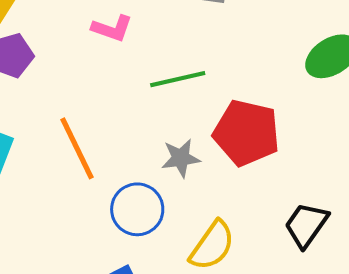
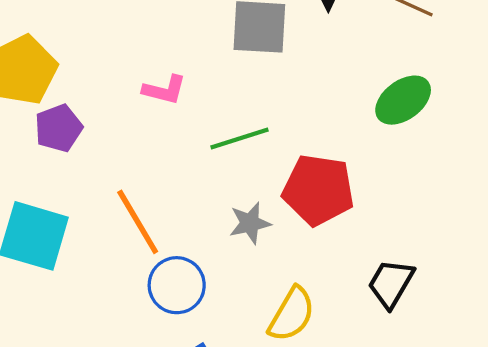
blue circle: (137, 209) -> (177, 285), moved

